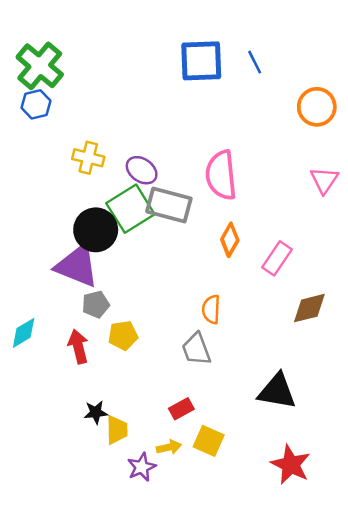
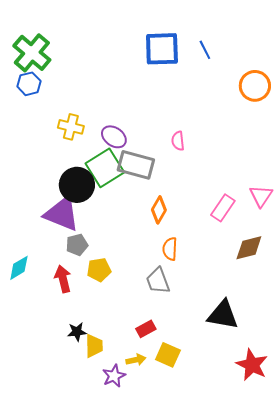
pink semicircle: (221, 175) -> (178, 141), size x0.5
pink triangle: (324, 180) -> (261, 196), moved
orange diamond: (230, 240) -> (159, 210), moved
red star: (291, 465) -> (252, 365), moved

